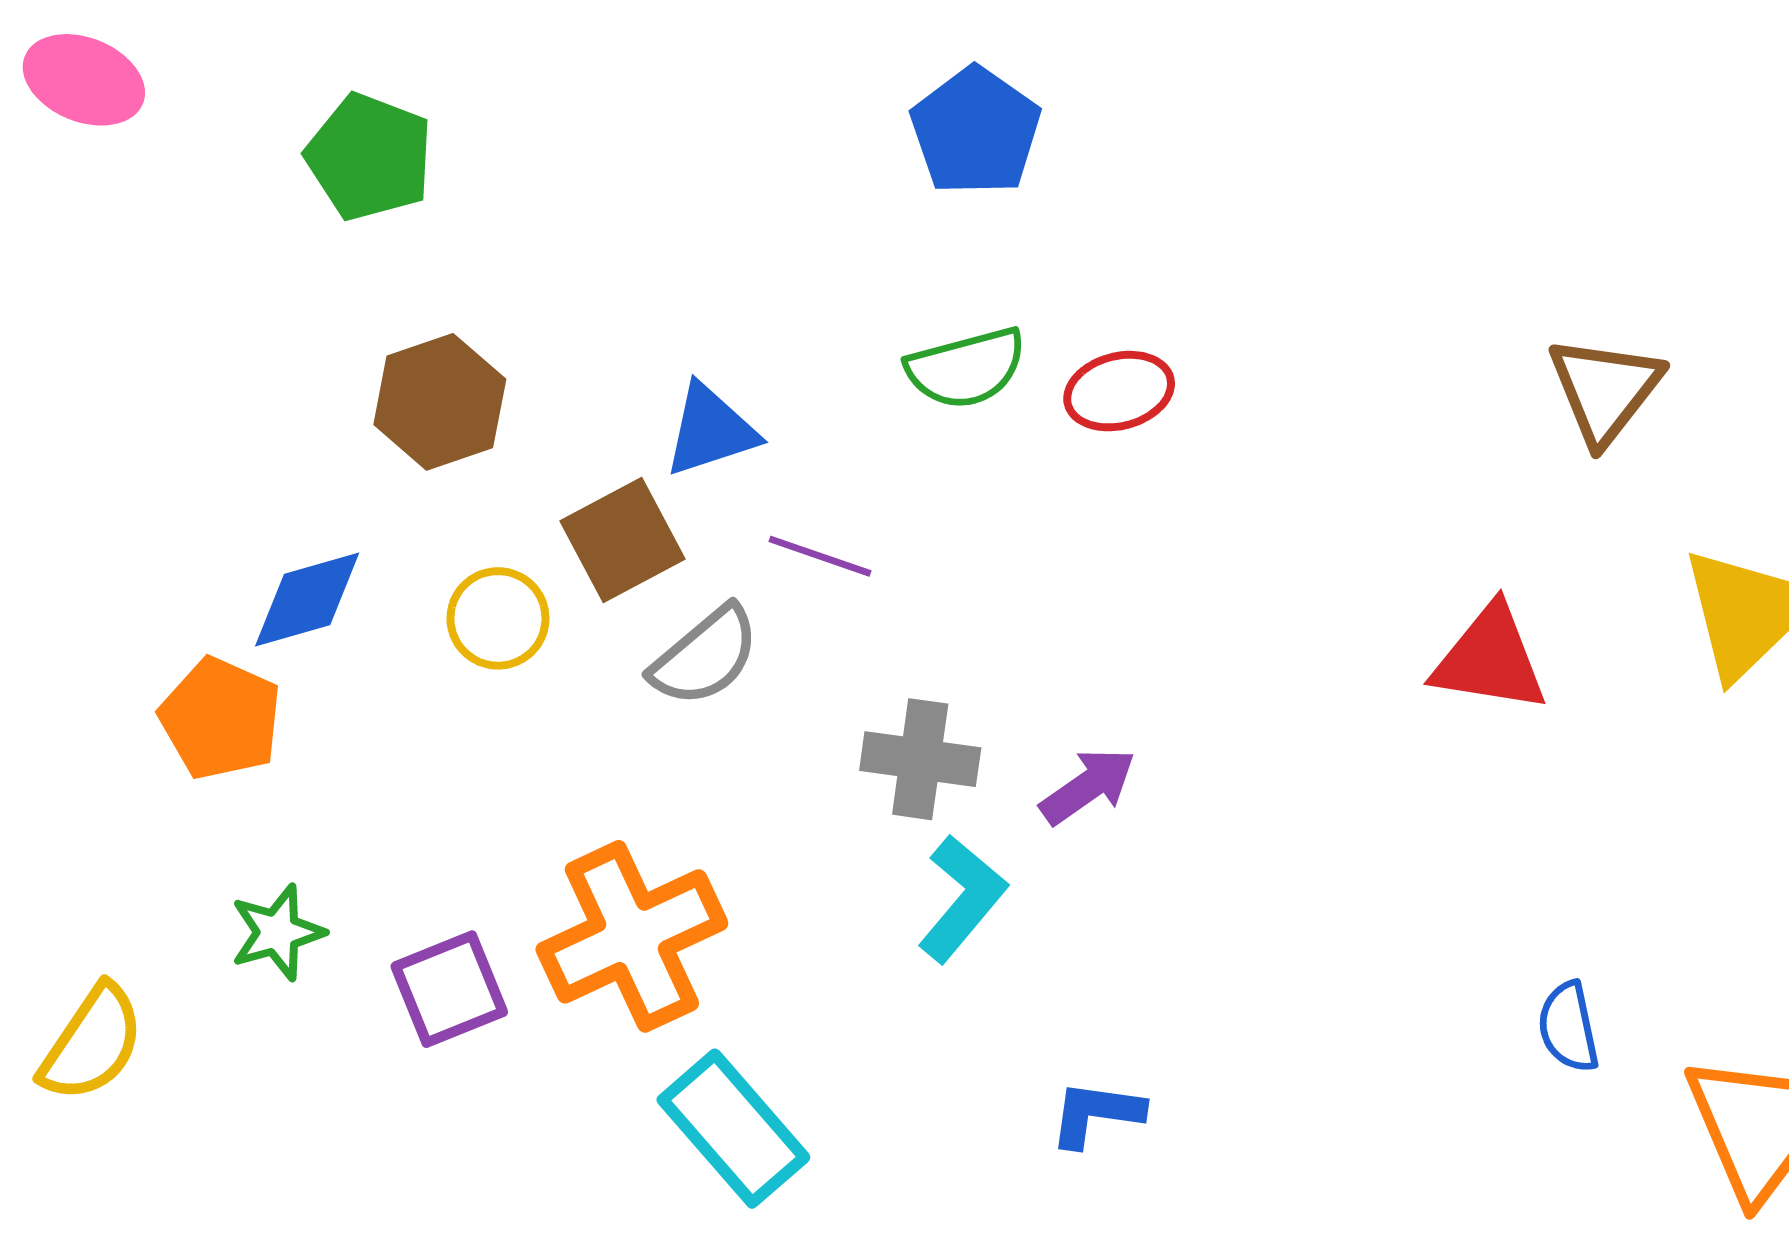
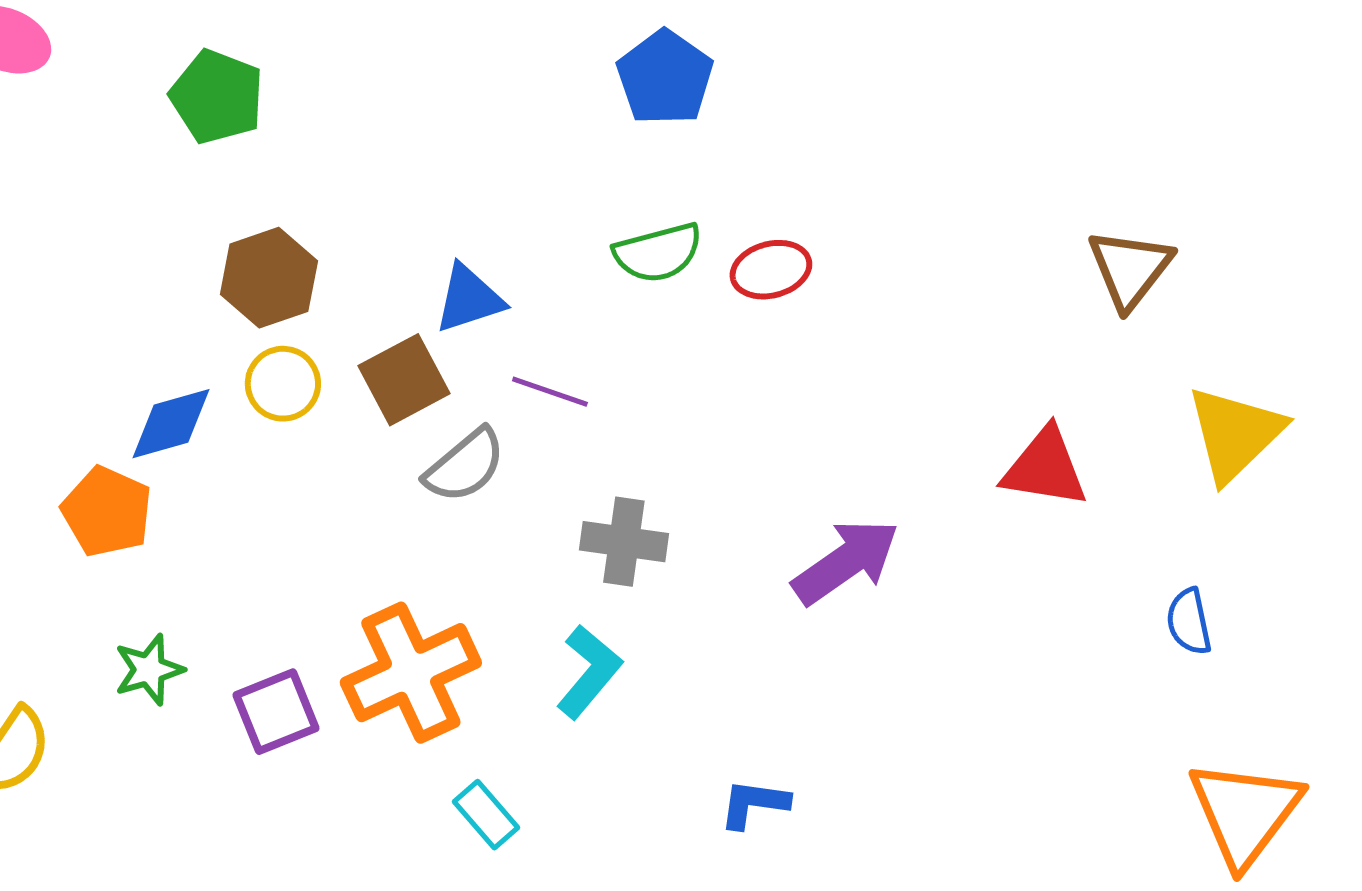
yellow circle: (498, 618) -> (283, 384), moved
purple arrow: (1088, 786) -> (846, 562), moved, size x1.5
cyan L-shape: (962, 899) -> (589, 672), moved
blue semicircle: (1568, 1027) -> (1189, 622), moved
cyan rectangle: (733, 1129) -> (486, 815), size x0.6

